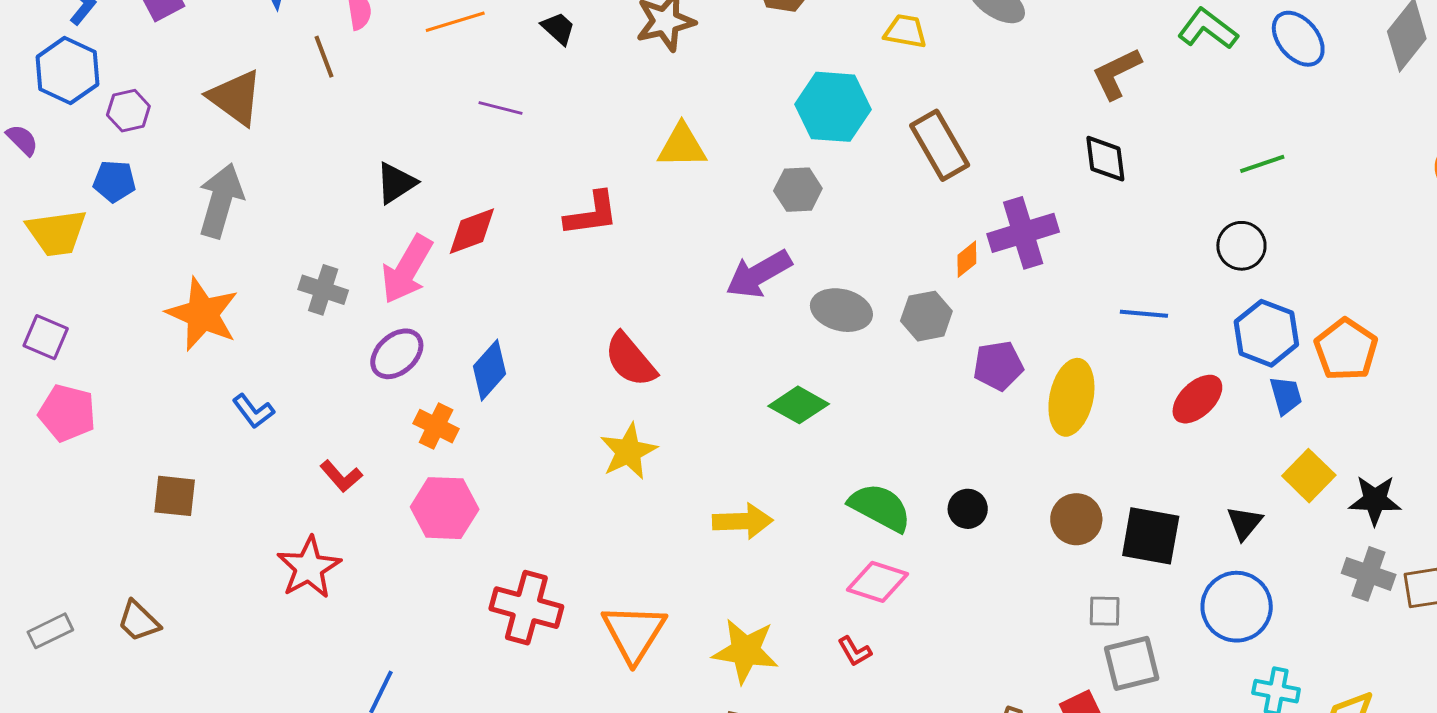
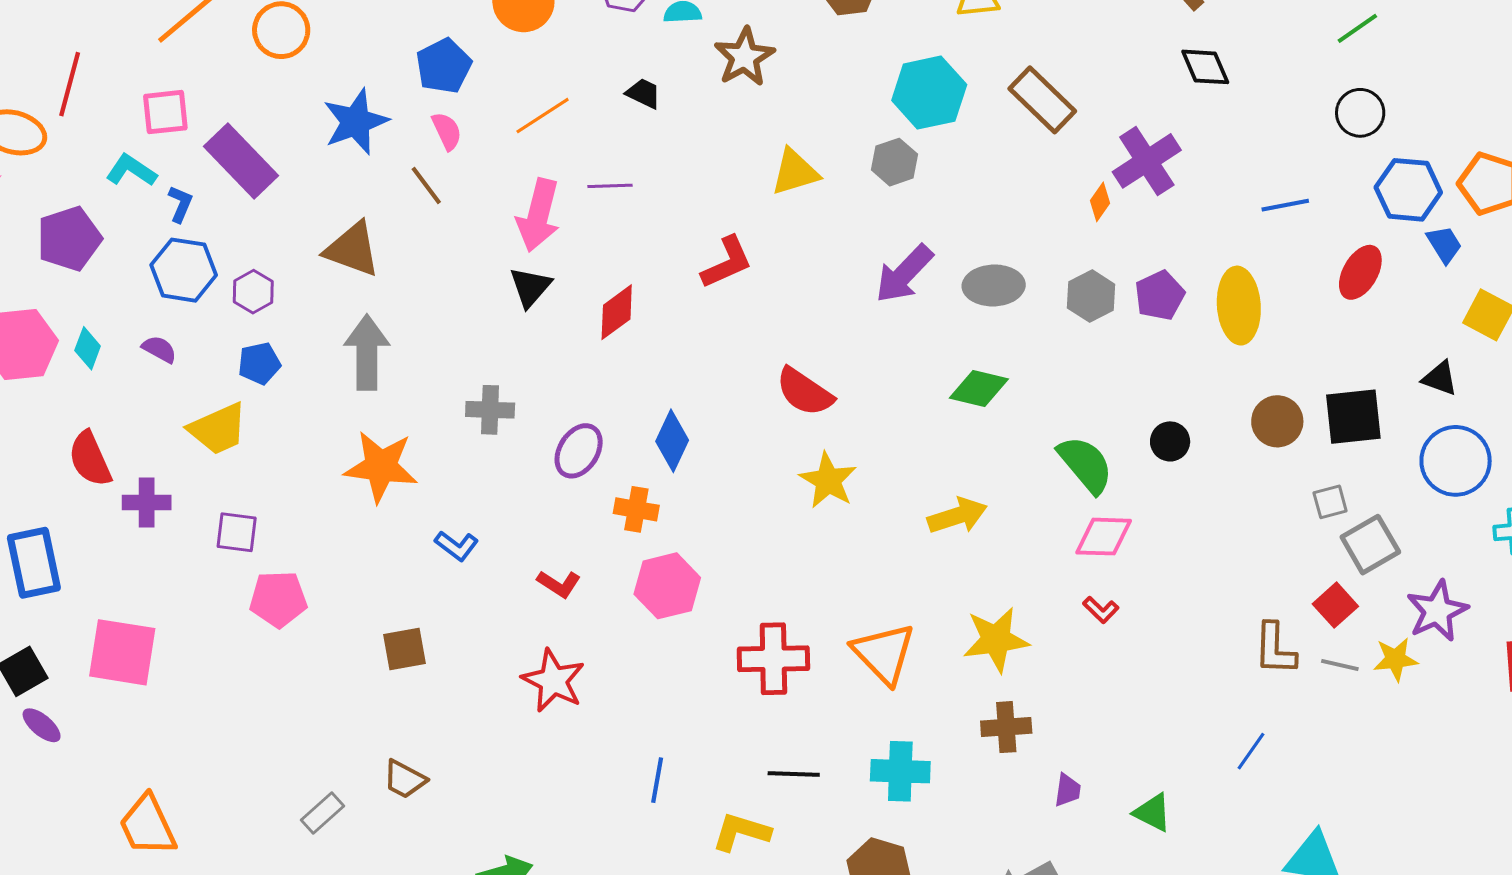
gray hexagon: (798, 190) -> (894, 162), moved
pink arrow: (407, 269) -> (538, 215), moved
gray hexagon: (926, 316) -> (1091, 296), moved
green semicircle: (880, 507) -> (1085, 464), turned 38
black triangle: (1244, 523) -> (1440, 378), turned -33

